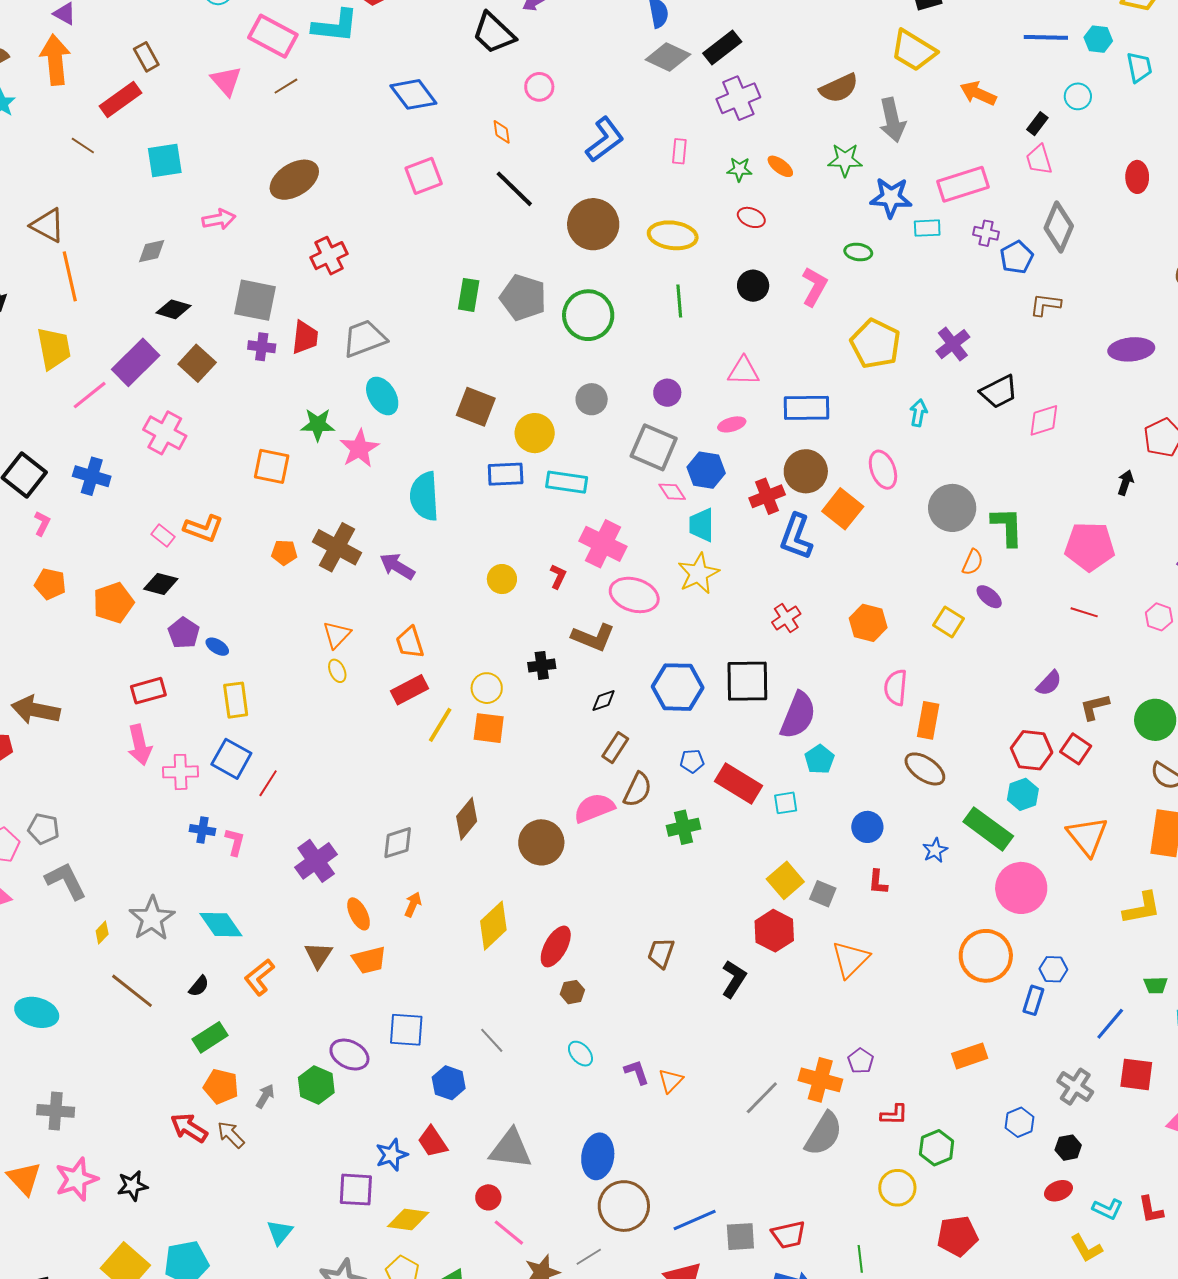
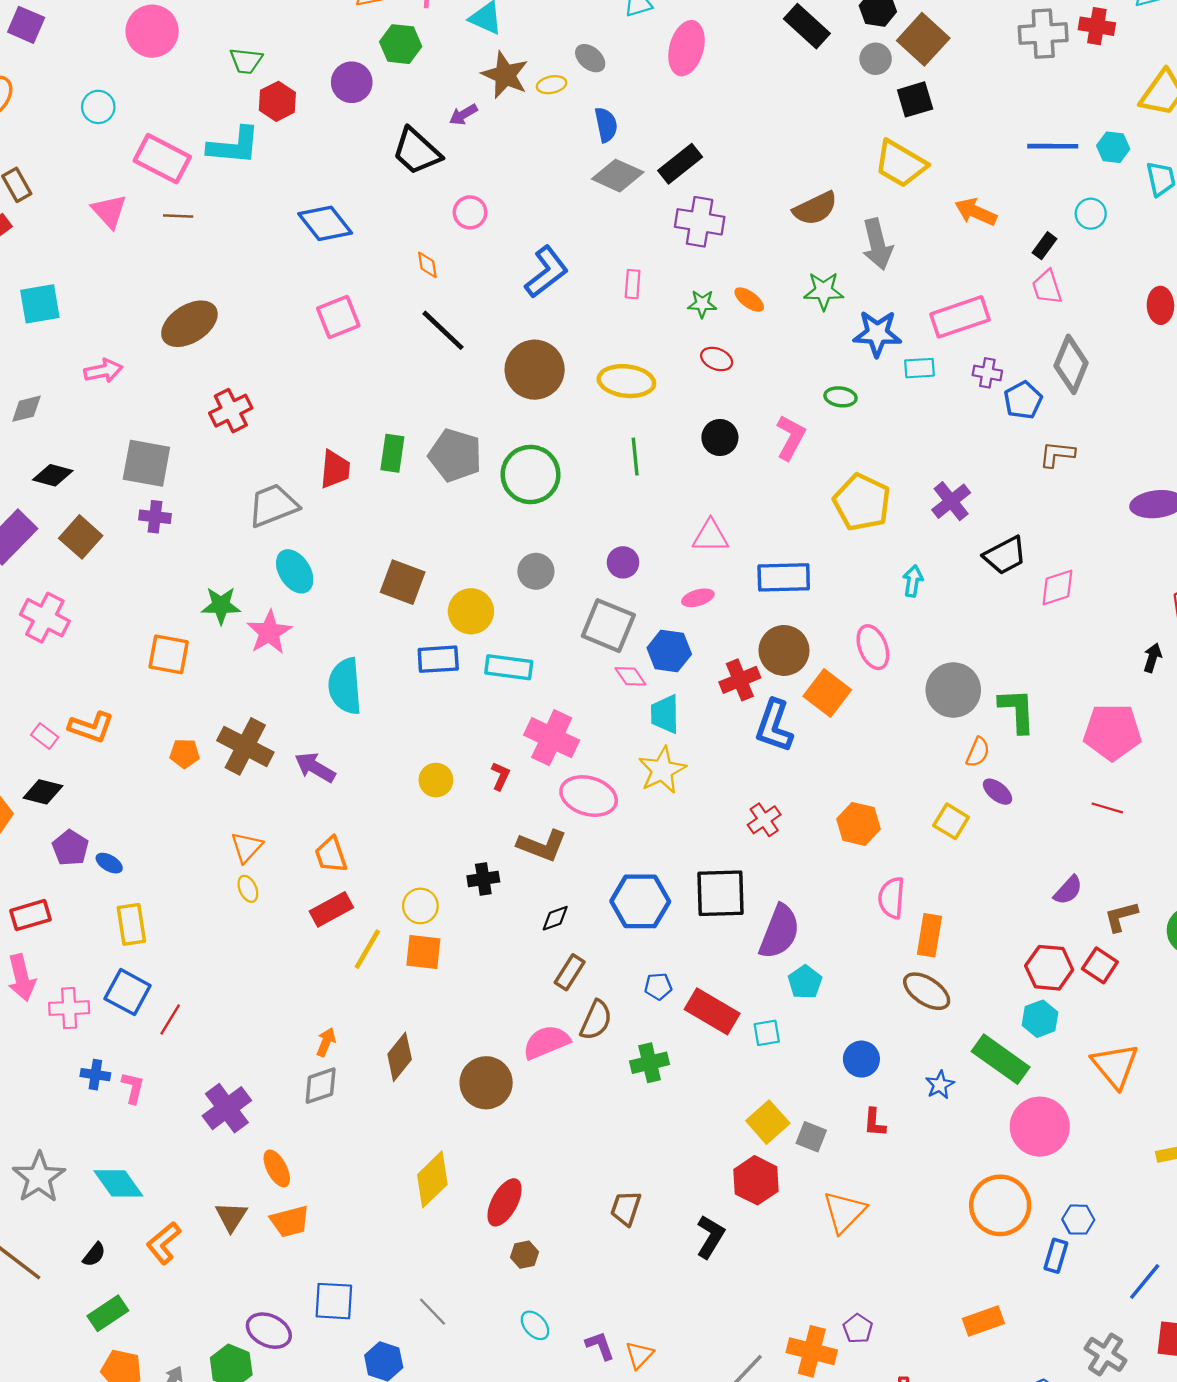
brown line: (286, 86) -> (178, 216), turned 35
purple cross: (738, 98) -> (700, 222), turned 33
red trapezoid: (305, 337) -> (335, 469), moved
orange arrow: (413, 904) -> (326, 1042), moved

